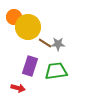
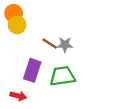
yellow circle: (28, 27) -> (17, 25), moved, size x0.6

